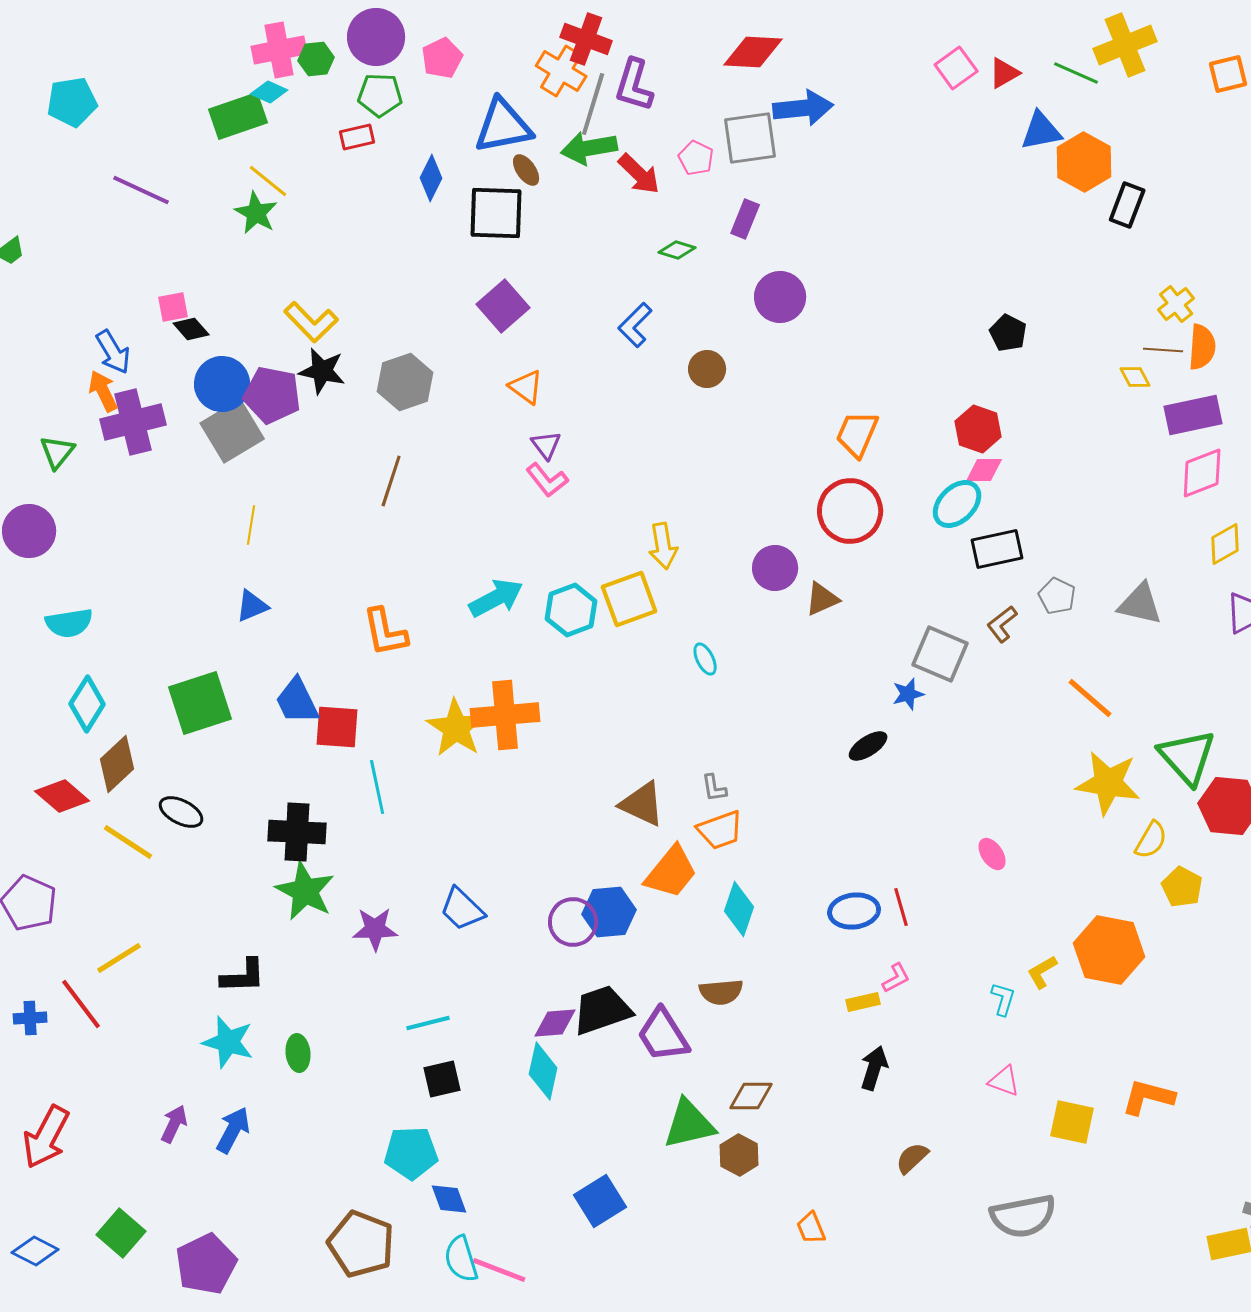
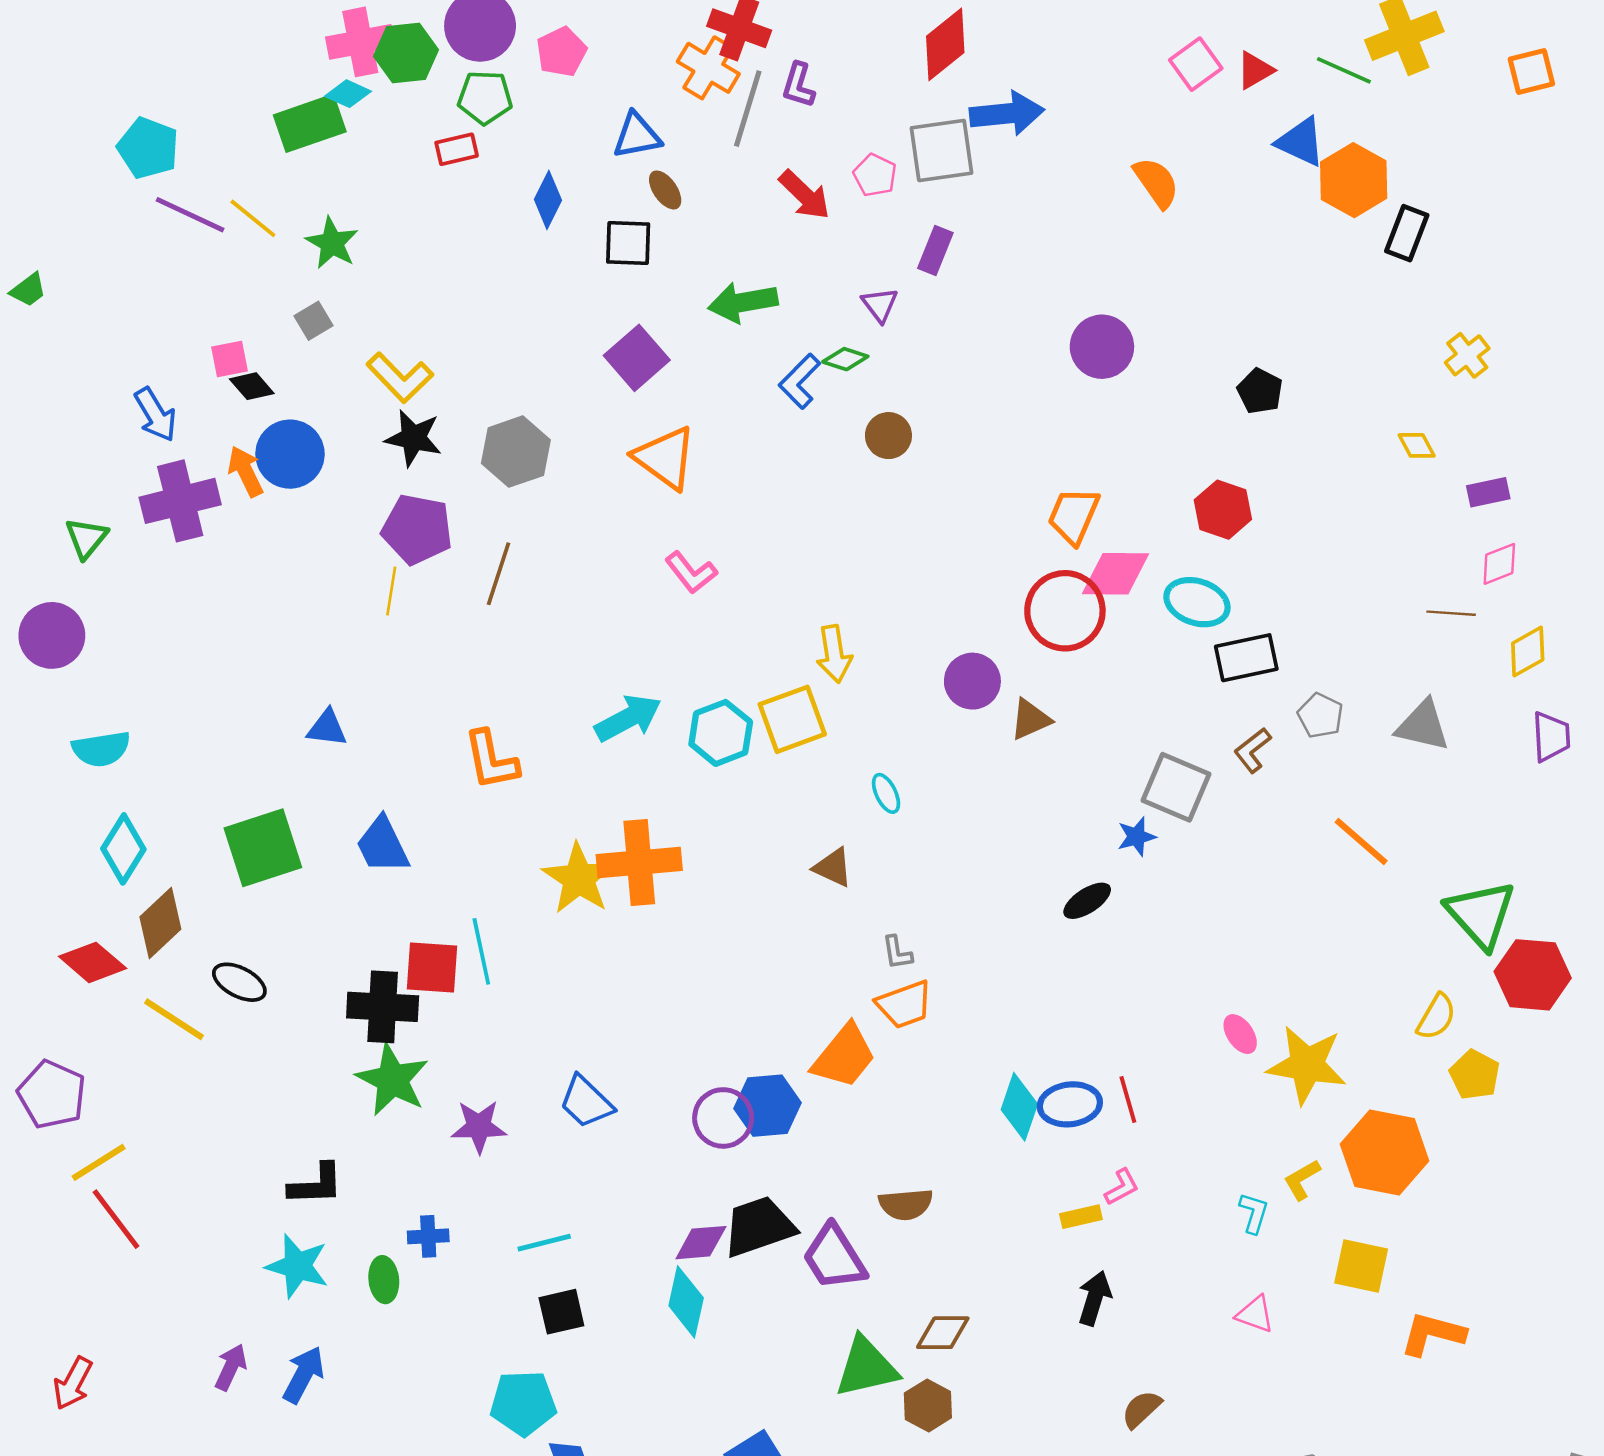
red diamond: (753, 52) -> (945, 44), turned -42
green hexagon: (316, 59) -> (406, 53), size x1.4
purple L-shape: (634, 85) -> (798, 85), size x0.7
cyan pentagon: (72, 102) -> (148, 148), moved, turned 30
blue triangle: (503, 126) -> (637, 136), size x0.7
blue triangle: (1041, 131) -> (1301, 142), turned 36
green arrow: (589, 148) -> (743, 302), moved
yellow line: (268, 181) -> (253, 218), moved
black square: (496, 213) -> (628, 243), size x0.7
green diamond: (677, 250) -> (845, 359), moved
purple circle: (780, 297) -> (1102, 347), moved
orange semicircle: (1202, 347) -> (1156, 183), moved, turned -39
brown line: (1163, 350) -> (1451, 613), moved
orange triangle: (526, 387) -> (665, 458), size x1.5
orange arrow: (103, 391) -> (246, 471), moved
purple pentagon: (272, 395) -> (417, 529), moved
purple rectangle: (1193, 415) -> (1488, 492), size x0.6
gray square: (232, 431) -> (313, 321), moved, size x0.5
purple triangle: (546, 445) -> (880, 305), moved
pink diamond: (984, 470) -> (1116, 574), moved, size x1.5
pink diamond: (1202, 473) -> (1499, 564), size x0.7
cyan ellipse: (957, 504) -> (1197, 602), turned 63
yellow line: (251, 525) -> (391, 591), moved
blue triangle: (252, 606) -> (327, 728), turned 30
red square: (337, 727) -> (432, 967), moved
yellow star: (1108, 783) -> (1307, 1065), moved
brown triangle: (642, 804) -> (833, 867), moved, size x0.7
cyan diamond: (739, 909) -> (1019, 1107), moved
yellow line: (119, 958) -> (99, 1162), moved
blue cross: (30, 1018) -> (428, 1236), moved
yellow square: (1072, 1122) -> (1361, 1266), moved
red arrow: (46, 1137) -> (73, 1383), size x0.7

